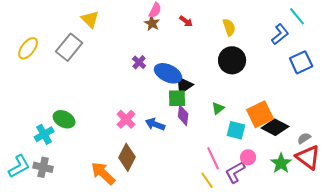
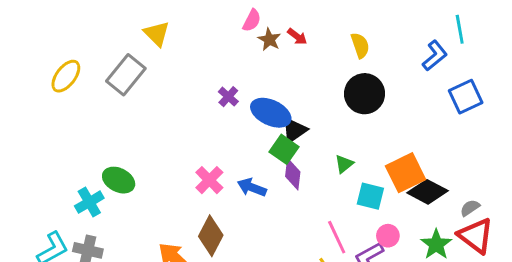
cyan line: (297, 16) -> (460, 29), turned 30
brown star: (152, 23) -> (269, 40), moved
green square: (177, 98) -> (284, 149), turned 36

